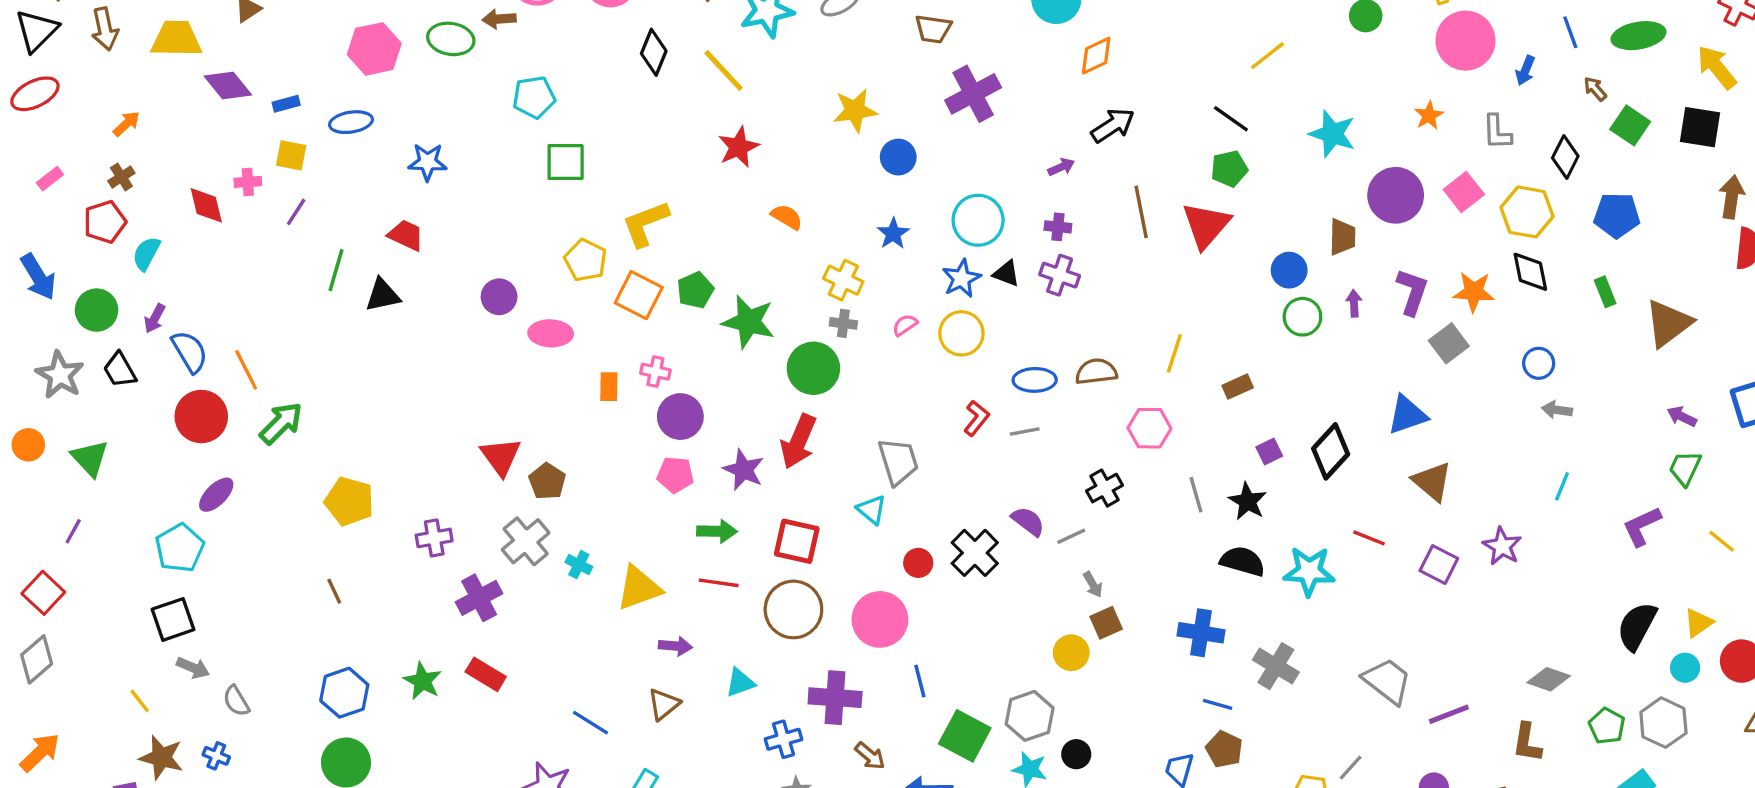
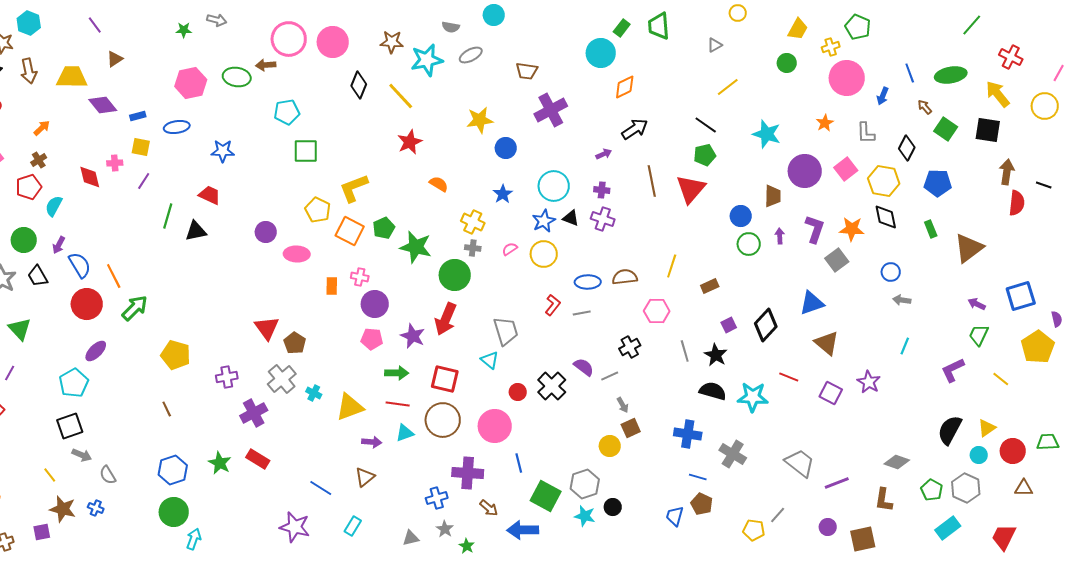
cyan triangle: (740, 683) -> (405, 433), moved

